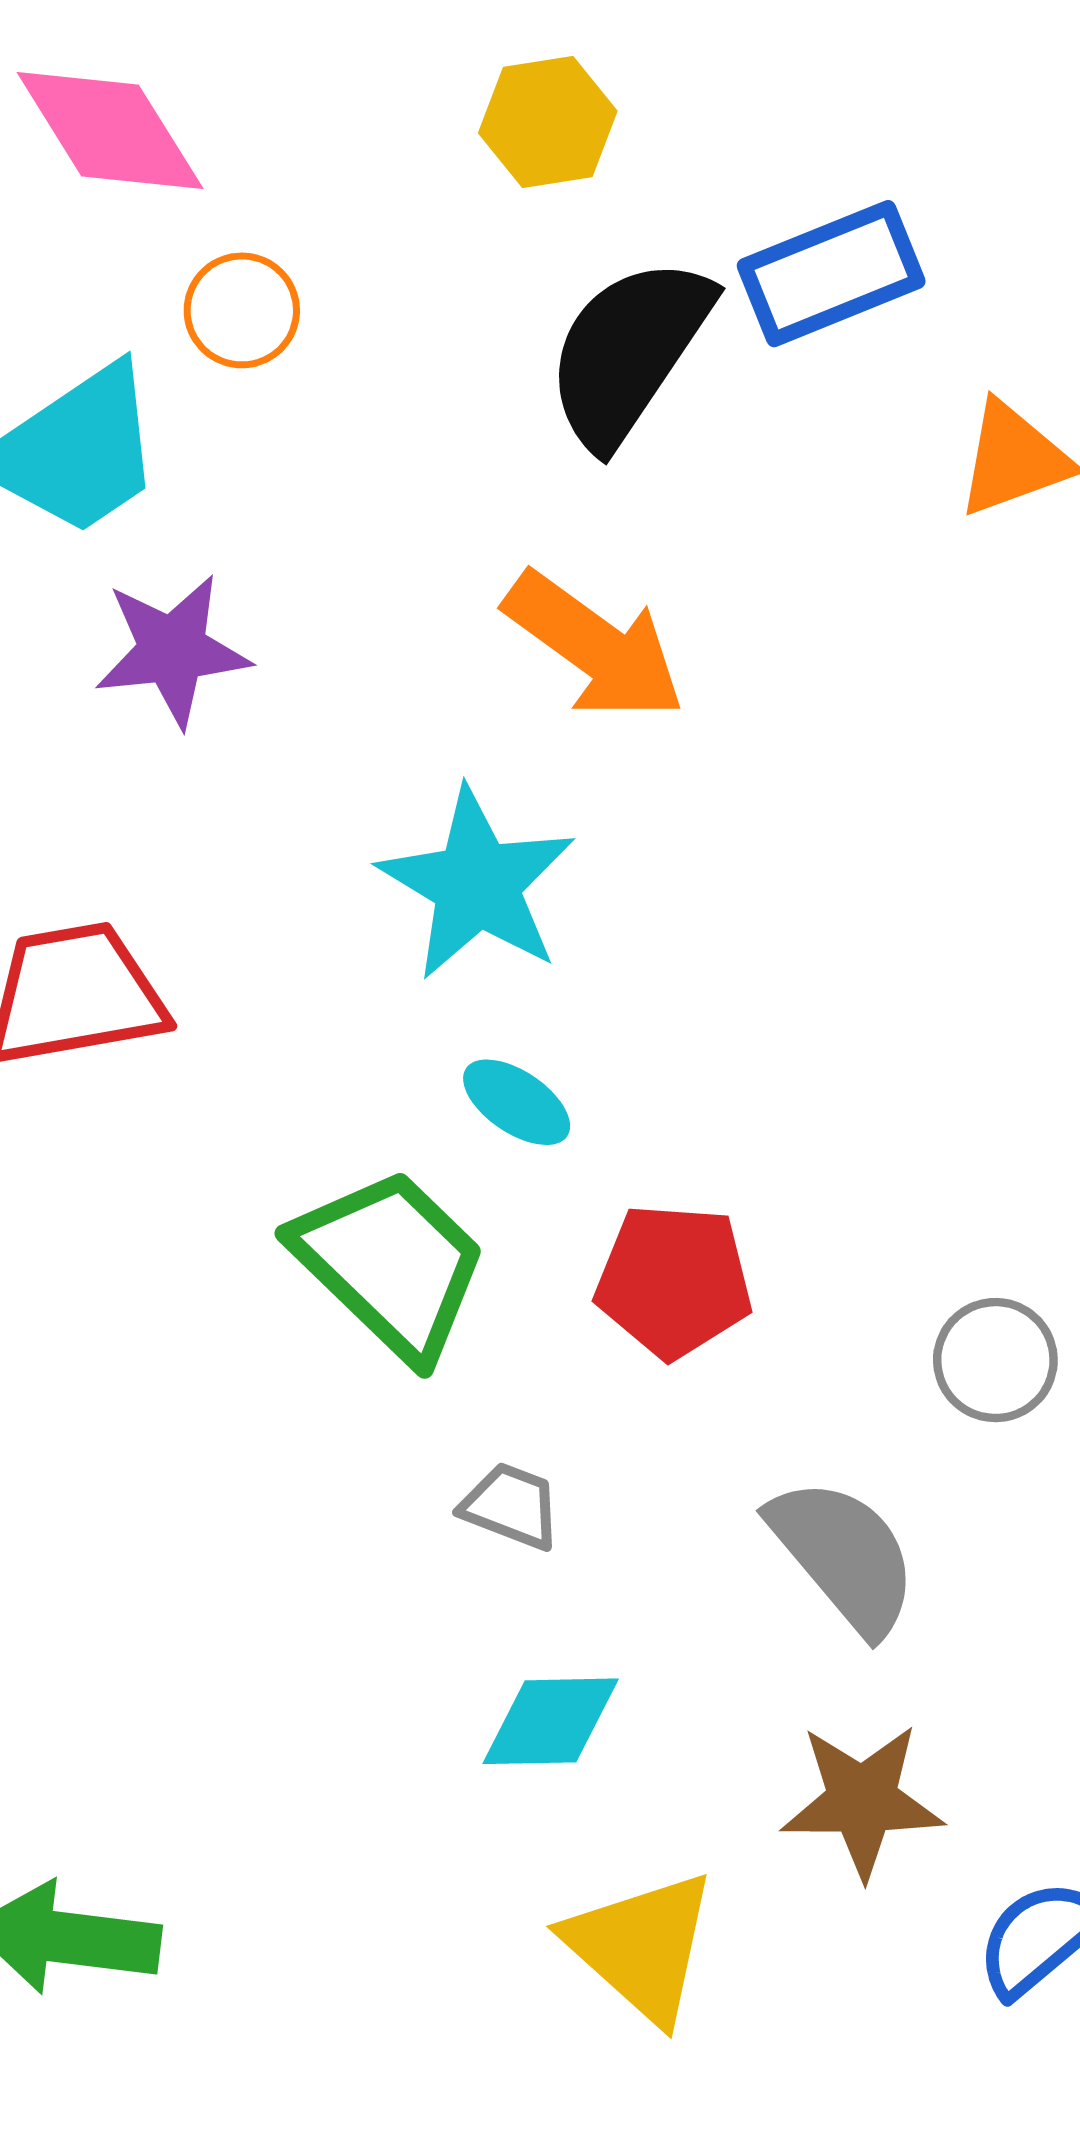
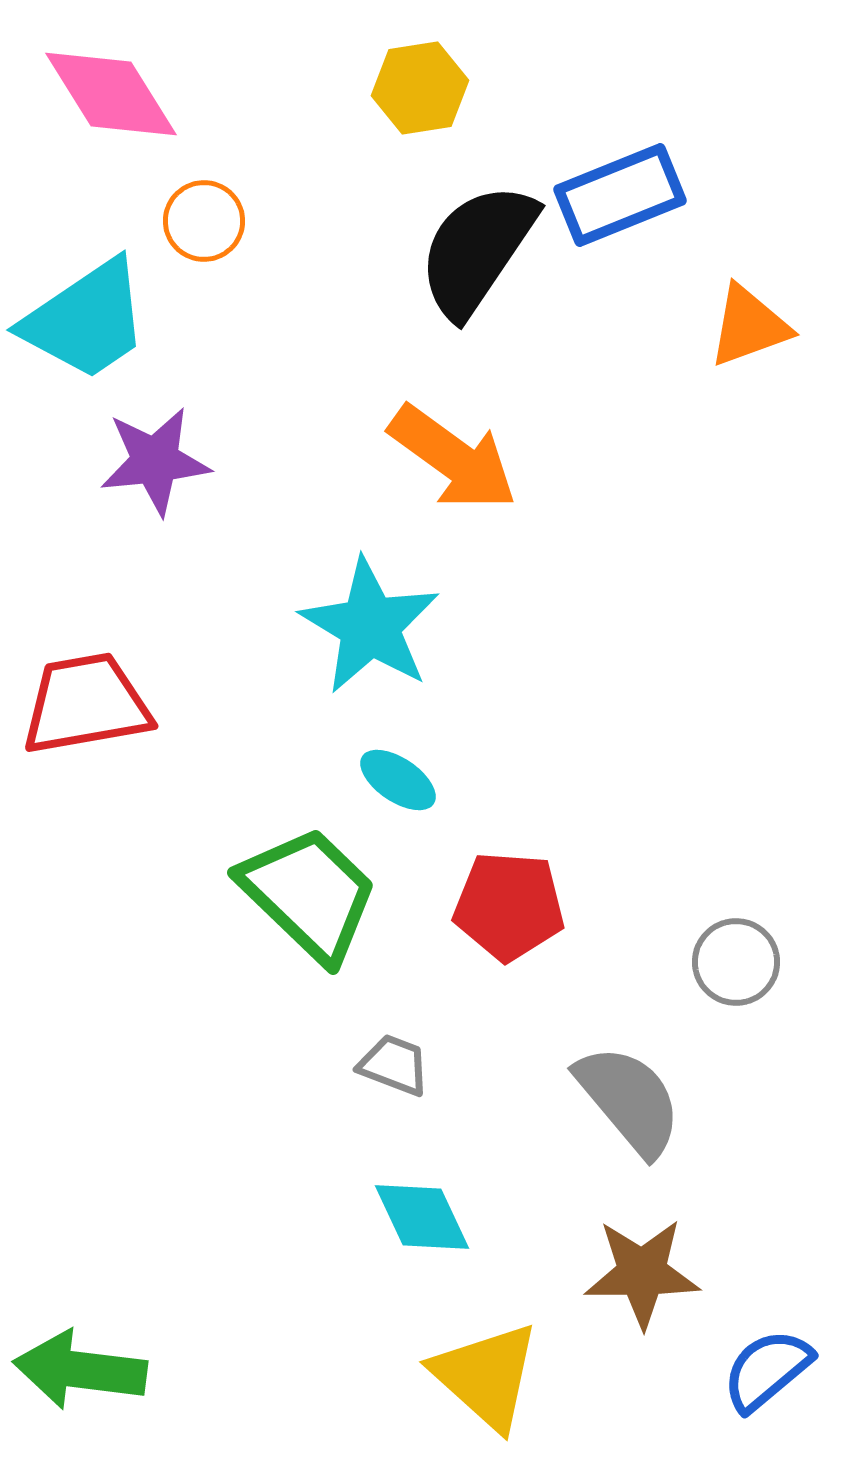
cyan diamond: (551, 1721) -> (422, 1217), turned 66

